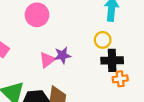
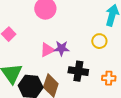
black cross: (112, 60) -> (78, 71), moved

